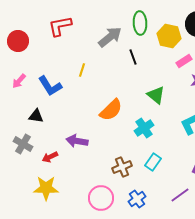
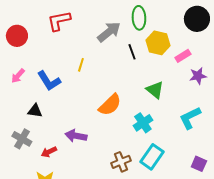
yellow hexagon: (169, 36) -> (158, 43), moved
cyan rectangle: (153, 162) -> (152, 157), size x1.4

